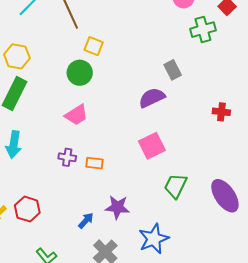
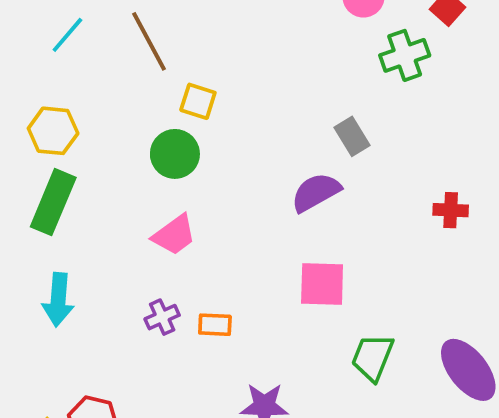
pink square: (152, 146) -> (322, 284), turned 32
purple cross: (67, 157) -> (162, 317), turned -30

